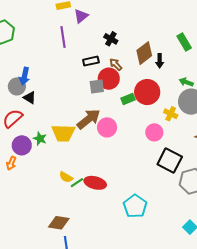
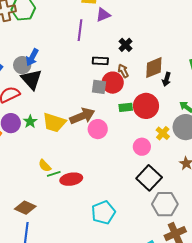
black triangle: (30, 98) -> (31, 79), size x1.6
red ellipse: (95, 183) -> (71, 179), turned -40

